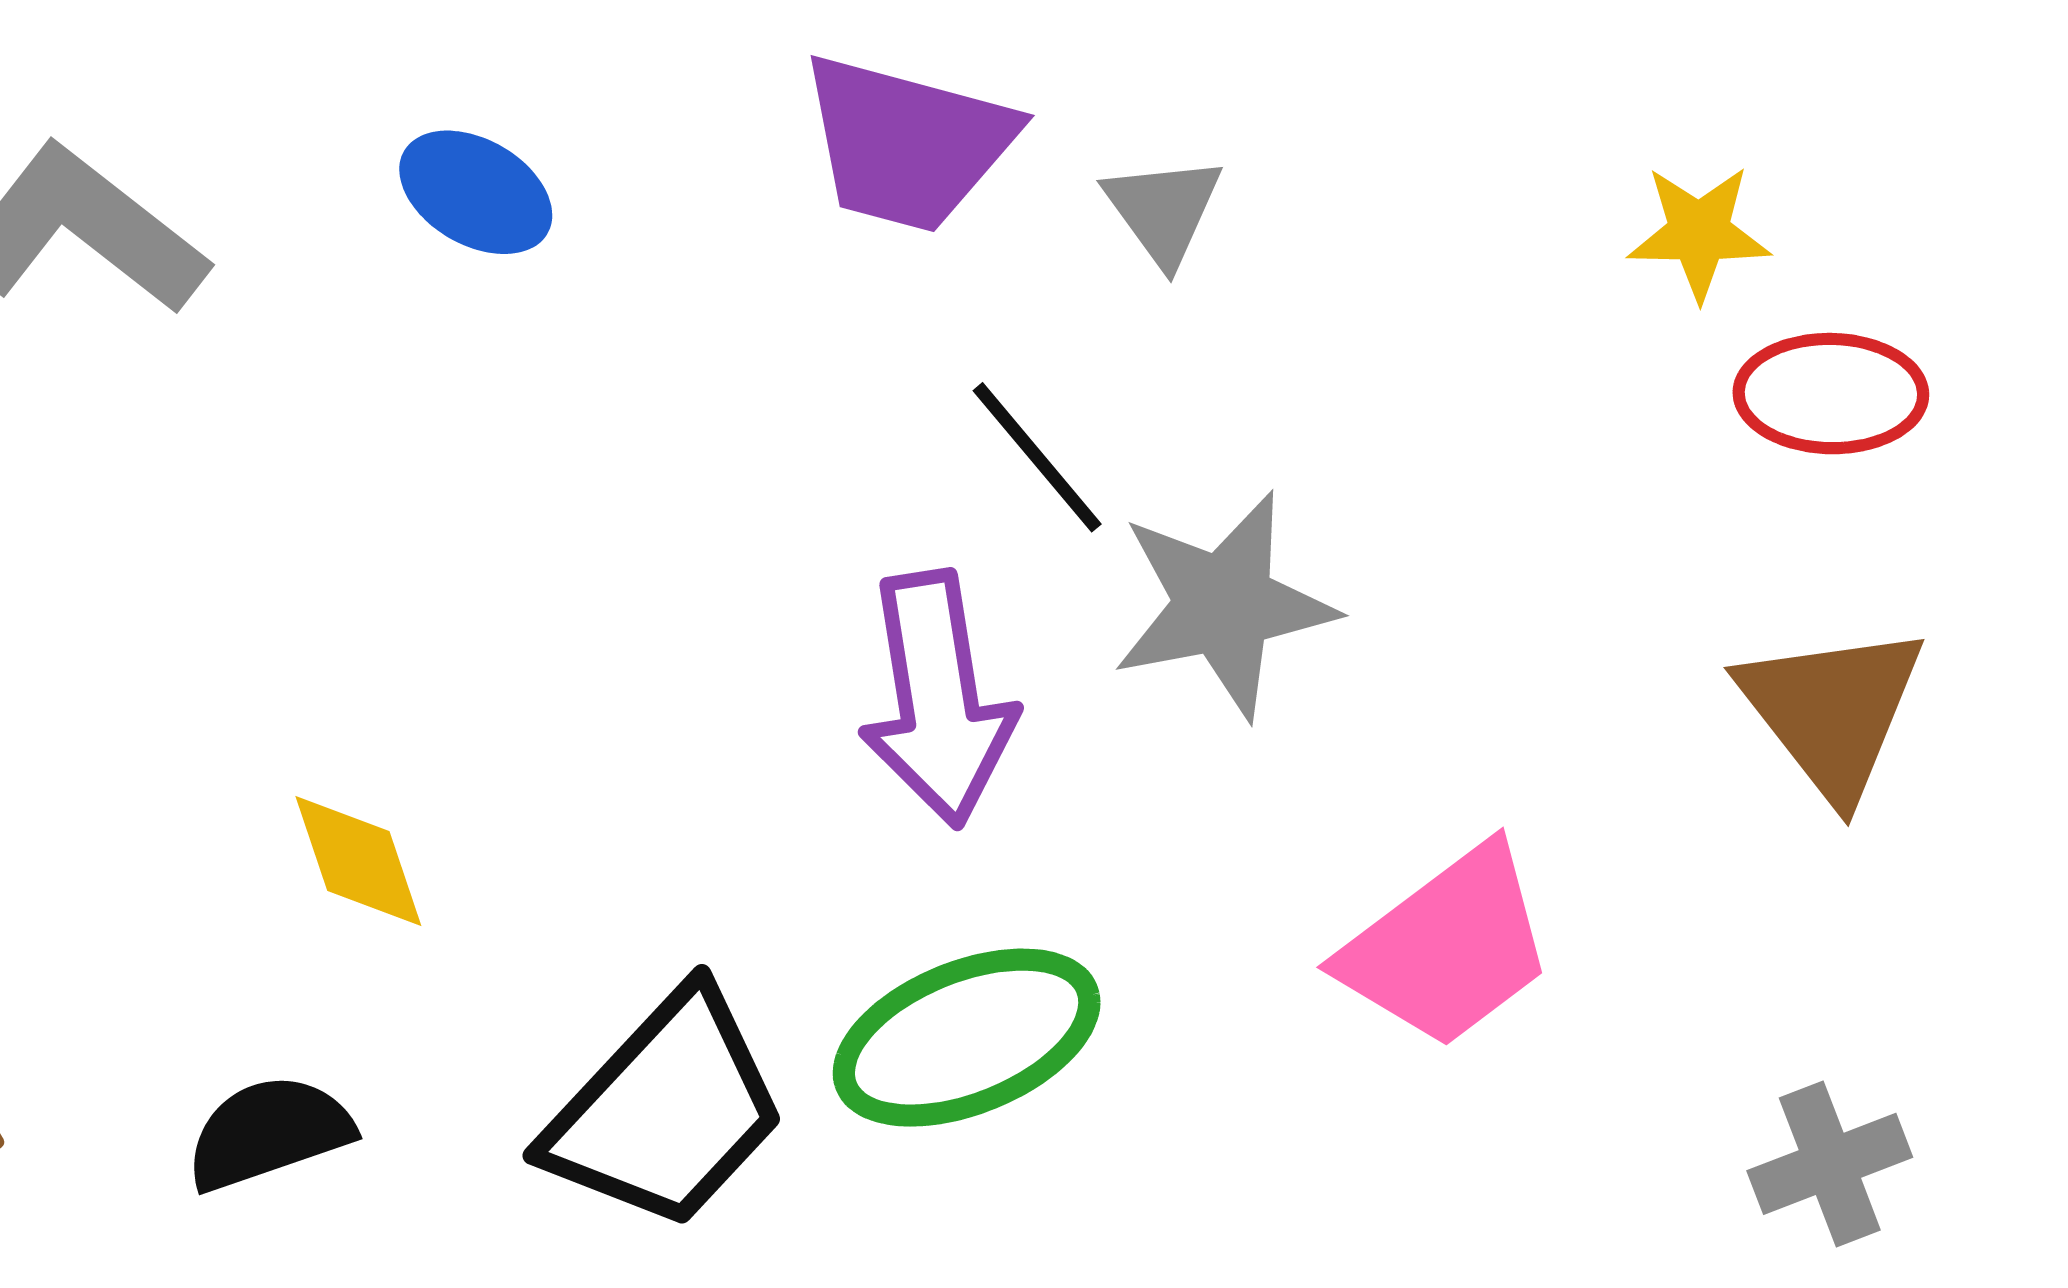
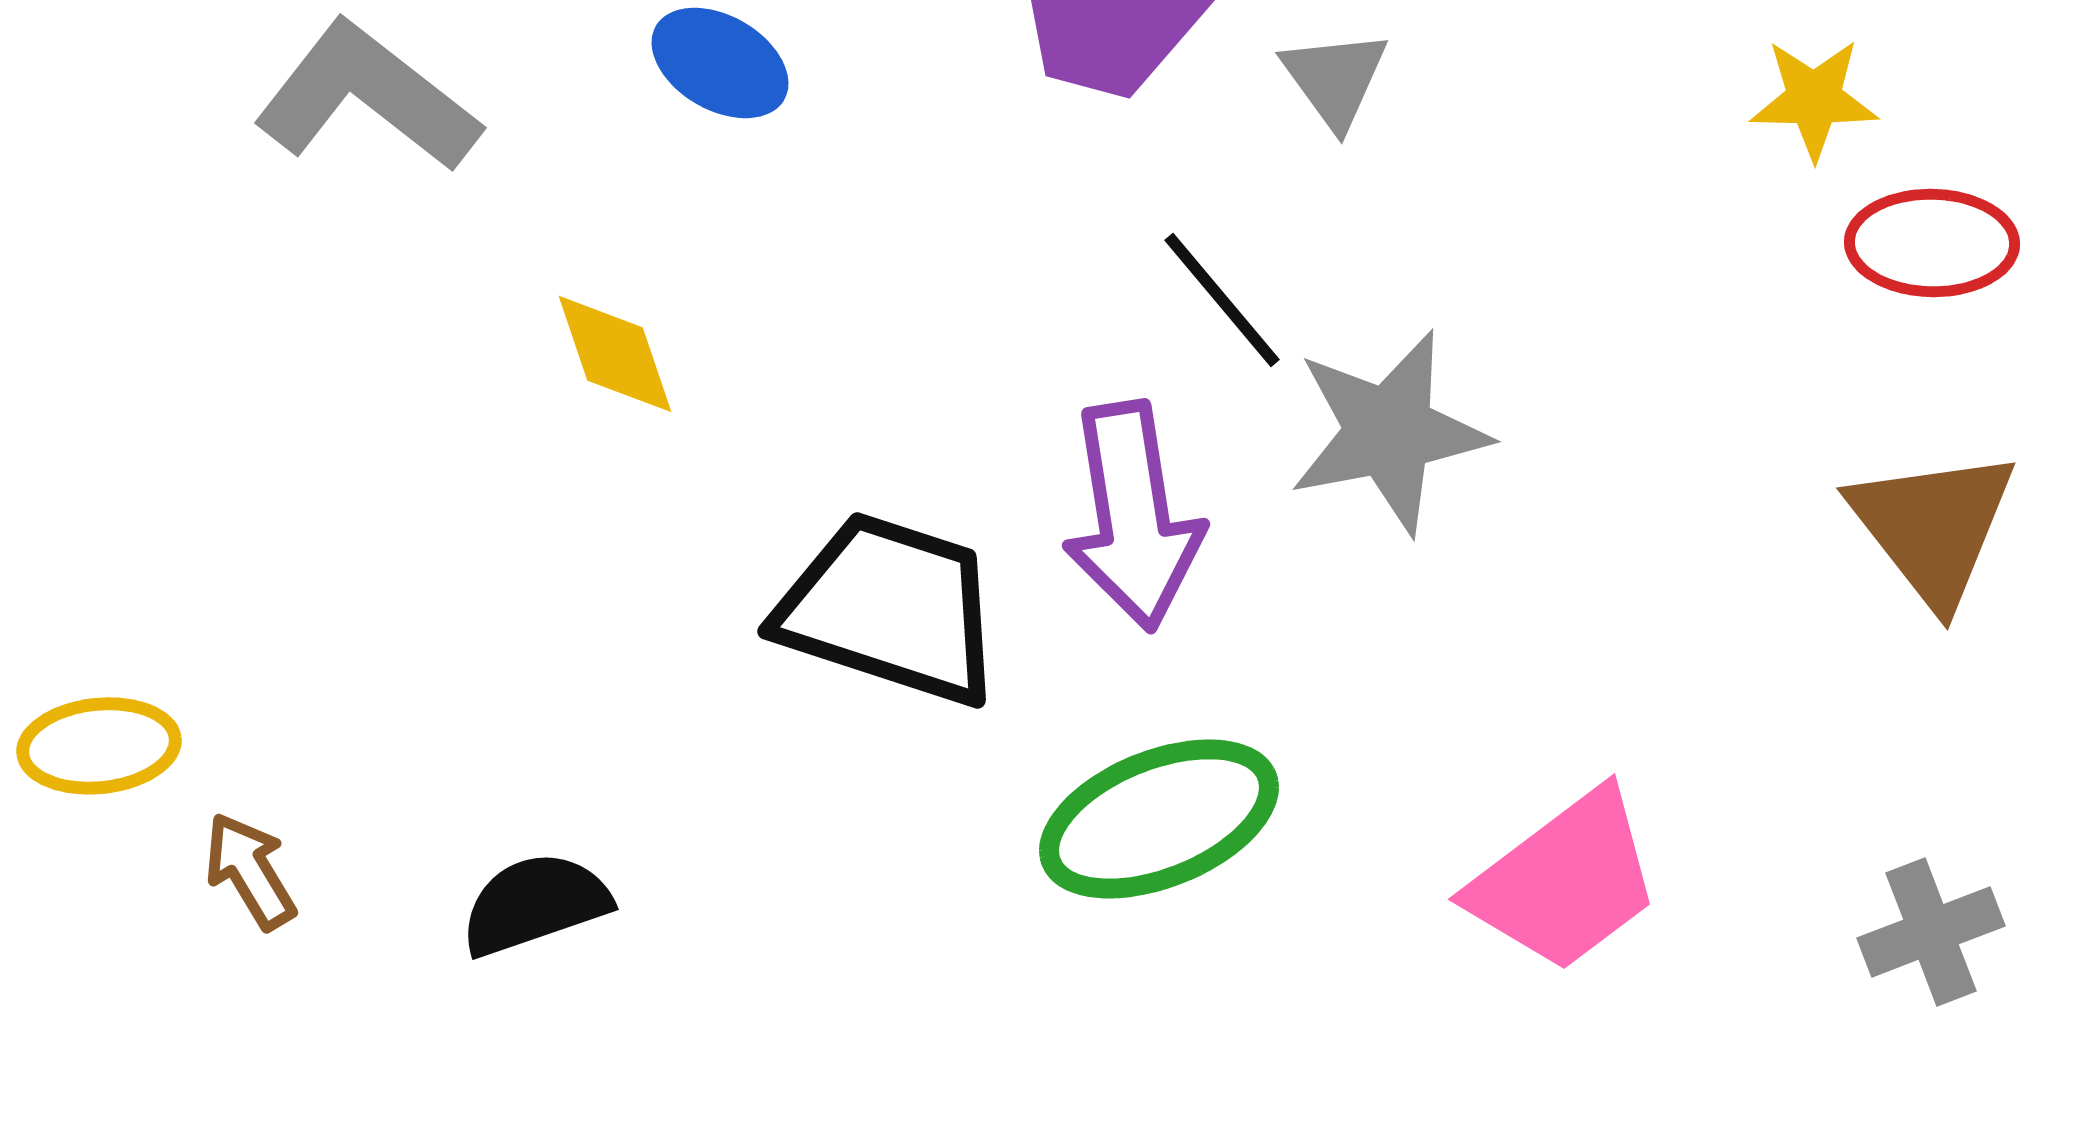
yellow diamond: (358, 861) -> (615, 354), moved
pink trapezoid: (1447, 947) -> (1565, 881), moved
black trapezoid: (666, 1110) -> (890, 609), moved, turned -115

